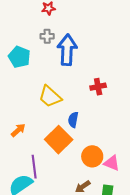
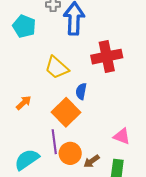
red cross: (98, 87) -> (107, 57), size x1.8
orange circle: (92, 156) -> (70, 153), moved
purple line: (34, 167) -> (54, 142), moved

